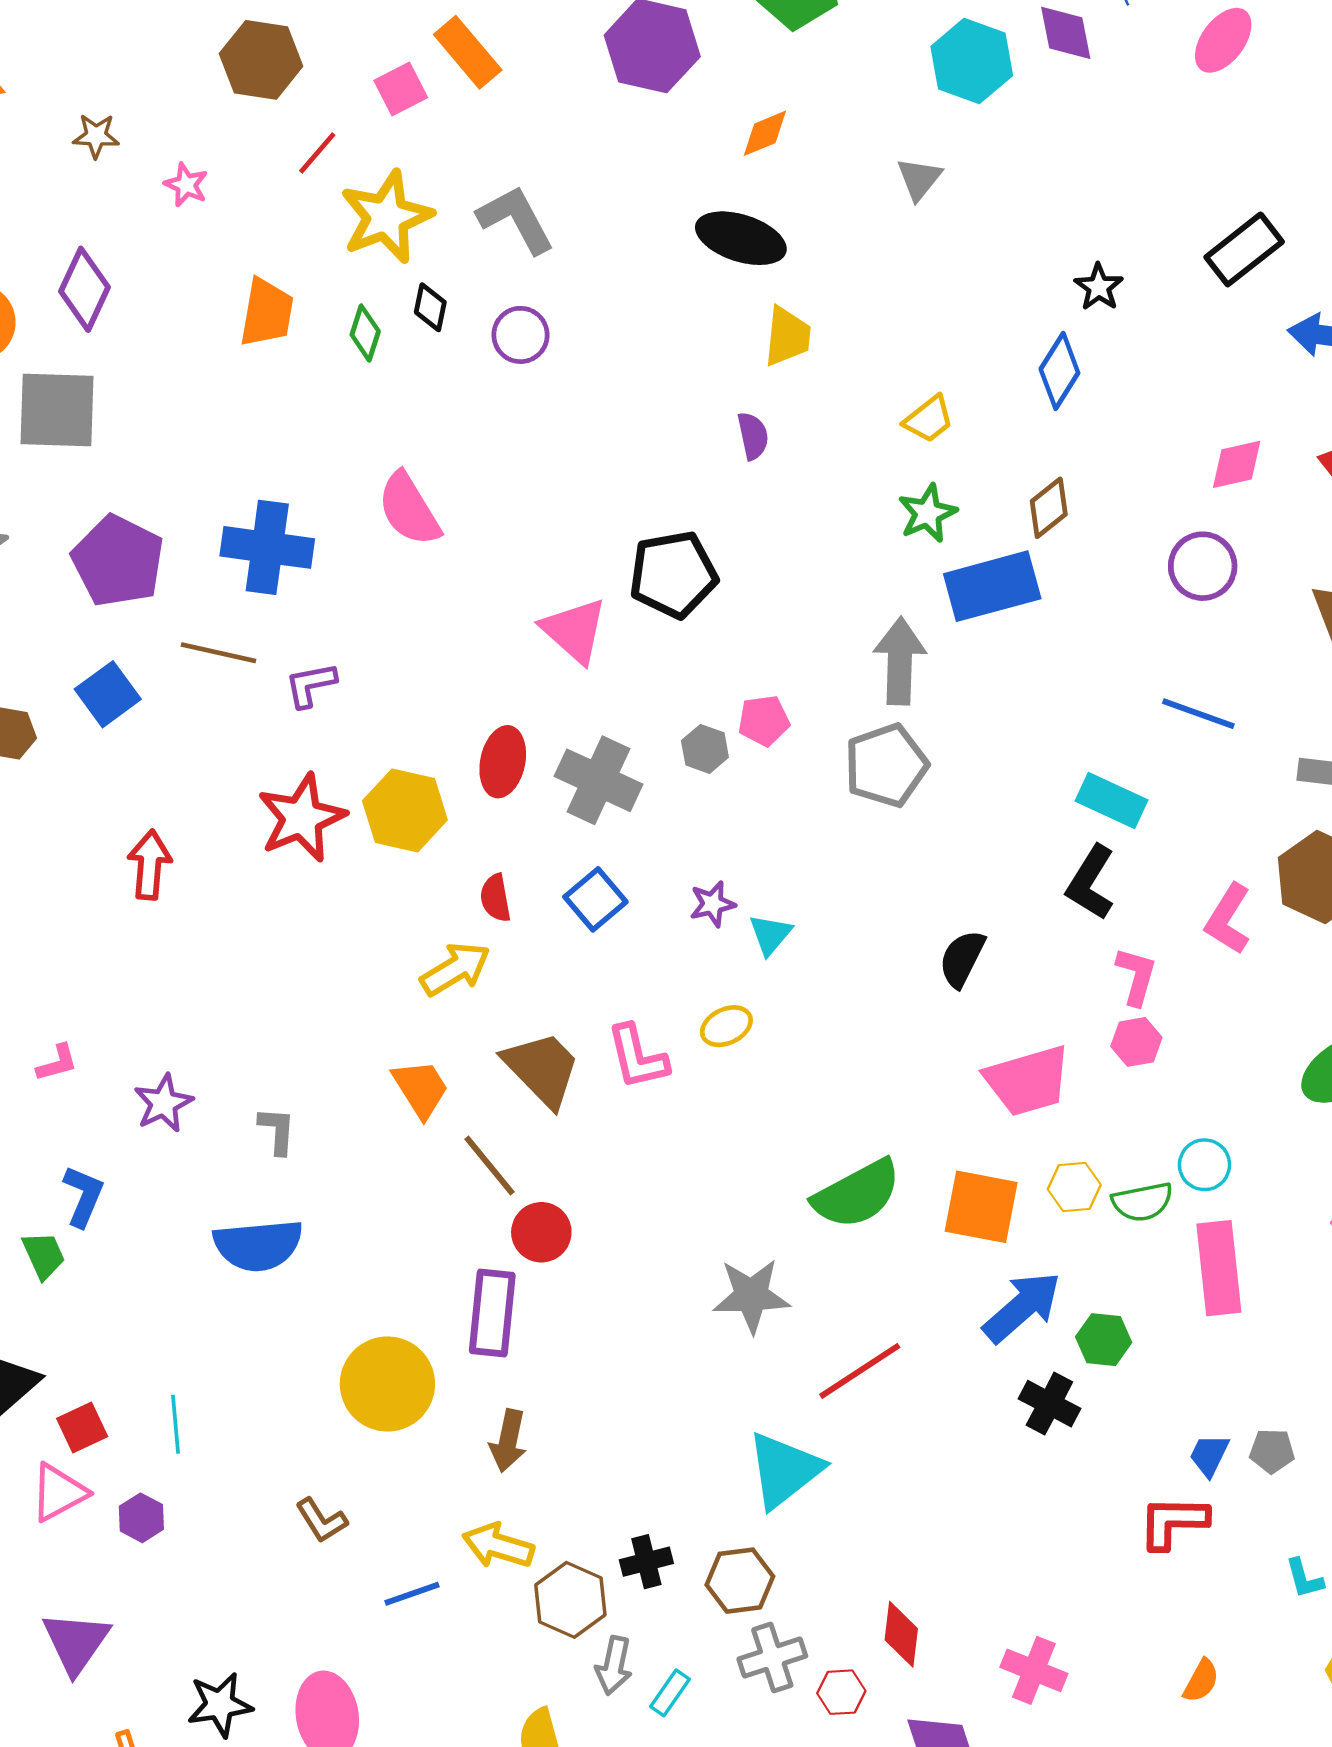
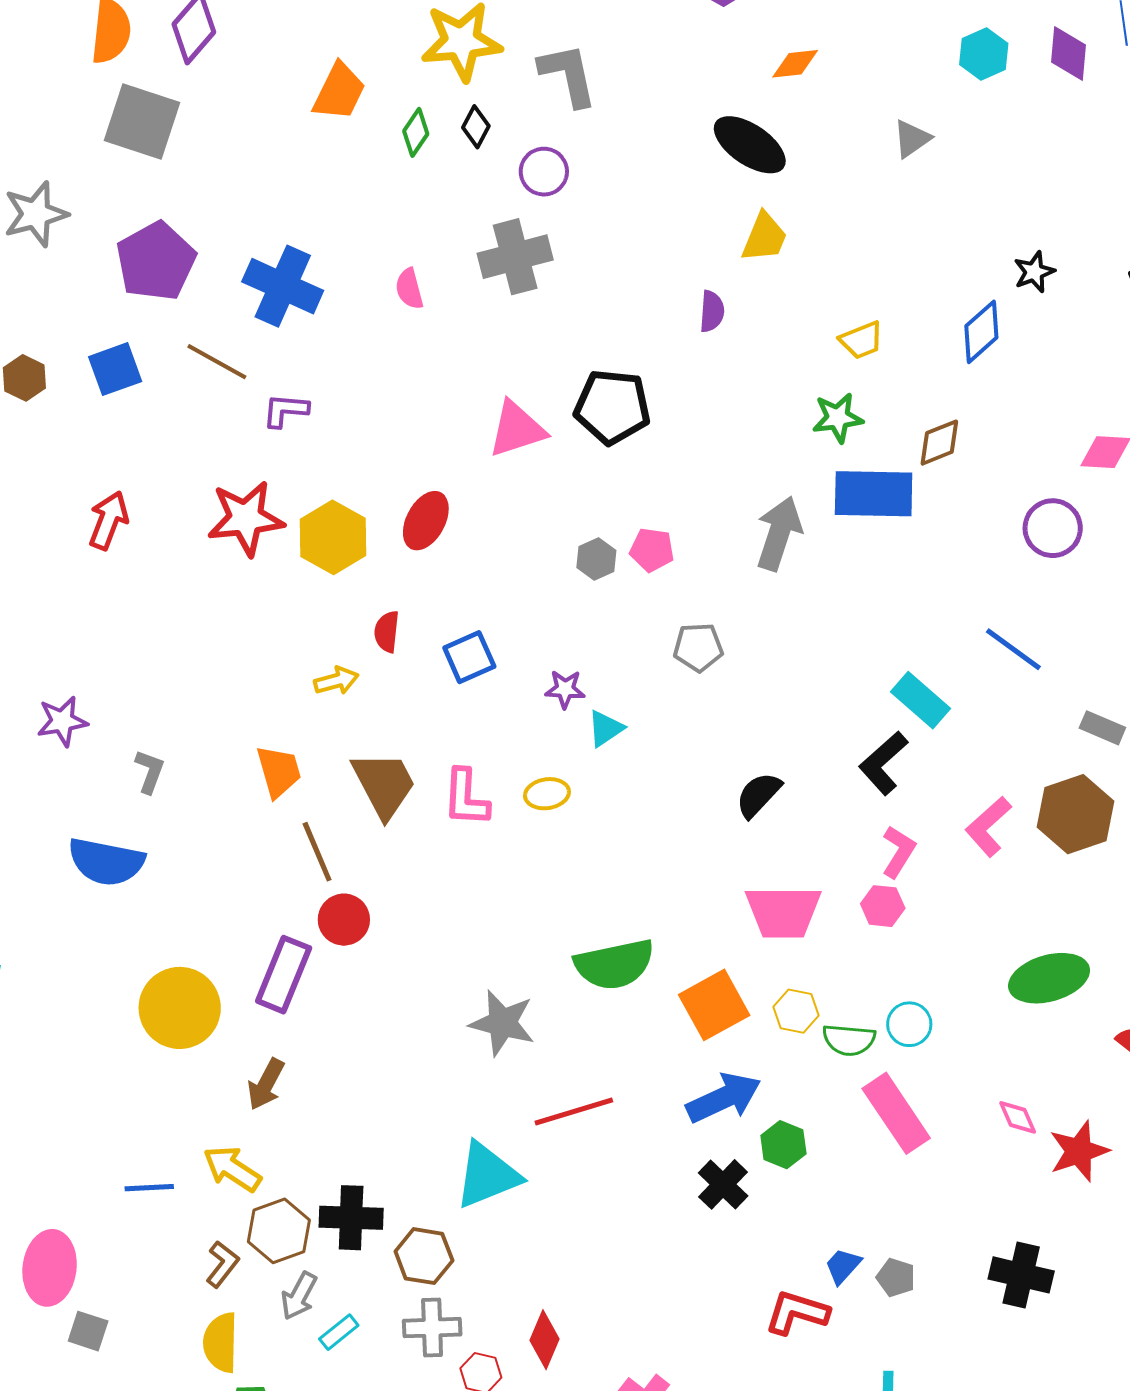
cyan hexagon: (972, 61) -> (984, 54), size x0.7
pink semicircle: (409, 509) -> (409, 289), size x0.6
pink triangle: (574, 630) -> (517, 429), turned 44
gray pentagon: (886, 765) -> (698, 647), moved, size x0.7
gray cross: (599, 780) -> (515, 257), moved, turned 34
yellow arrow: (455, 969) -> (336, 681), size x0.7
orange square: (981, 1207) -> (714, 1005), turned 34
pink rectangle: (1219, 1268) -> (896, 1113), turned -44
brown L-shape: (321, 1520) -> (222, 1264), moved, turned -126
black cross: (646, 1562) -> (351, 1218), size x1.4

